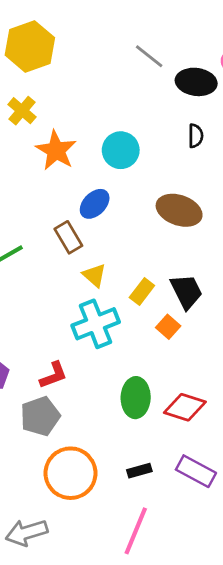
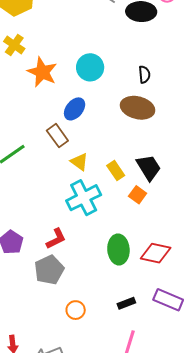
black semicircle: (196, 136) -> (144, 74), moved
yellow rectangle: (142, 292) -> (116, 171), turned -66
orange circle: (71, 473) -> (76, 310), size x0.5

